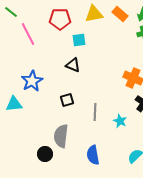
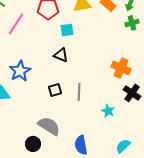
pink line: (28, 34) -> (16, 24), turned 60
gray line: (95, 112) -> (79, 92), moved
gray semicircle: (61, 136) -> (49, 126), turned 115

